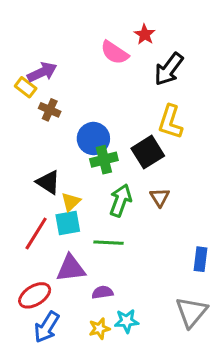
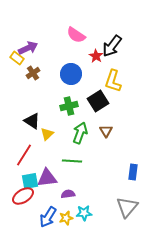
red star: (145, 34) -> (96, 56), moved
brown cross: (50, 110) -> (33, 73), turned 32
blue circle: (93, 139) -> (71, 74), moved
cyan square: (68, 223) -> (30, 181), moved
blue arrow: (47, 327) -> (48, 217), moved

